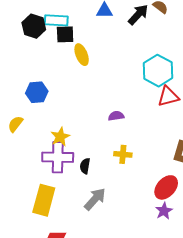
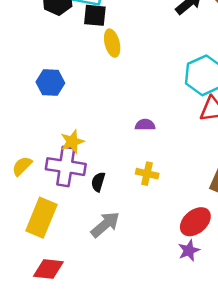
yellow semicircle: (15, 124) -> (22, 166), moved

